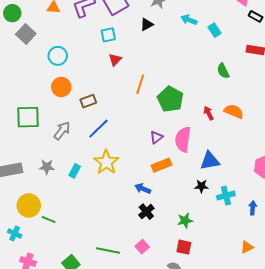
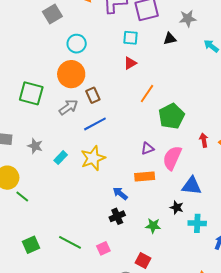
orange circle: (61, 87) -> (71, 74), size x1.4
brown rectangle: (88, 101) -> (93, 95), turned 70
gray arrow: (62, 131) -> (68, 107), moved
green star: (185, 220) -> (153, 226), moved

